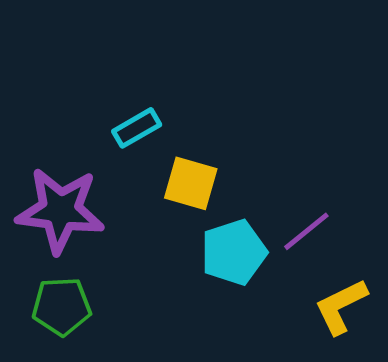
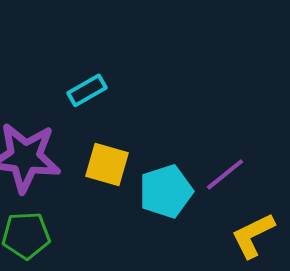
yellow square: (191, 183) -> (107, 164), moved

